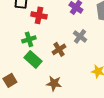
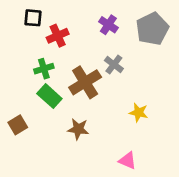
red cross: (39, 15) -> (58, 36), turned -35
brown cross: (59, 49) -> (85, 82), size x1.6

